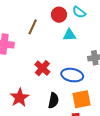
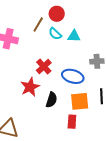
cyan semicircle: (79, 12) -> (55, 34), moved
red circle: (59, 15) -> (57, 14), moved
red star: (20, 98) -> (30, 87), moved

